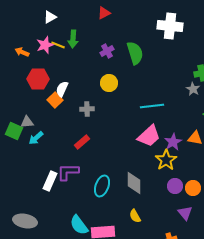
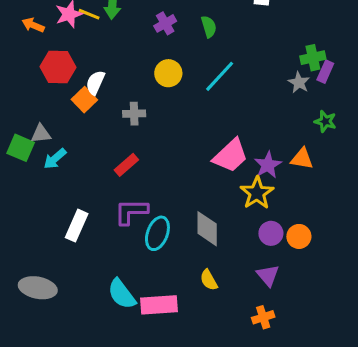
green semicircle: (135, 53) -> (209, 27), size x0.6
cyan line: (152, 106) -> (220, 76), moved, turned -40
purple L-shape: (68, 172) -> (131, 212), moved
purple triangle: (185, 213) -> (268, 275), moved

